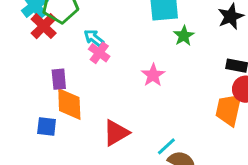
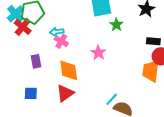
cyan arrow: (94, 38) -> (57, 32), turned -40
orange diamond: (69, 104) -> (69, 70), moved
red triangle: (116, 133) -> (65, 93), moved

